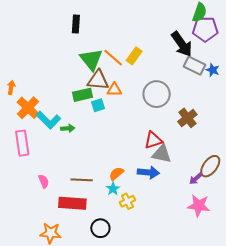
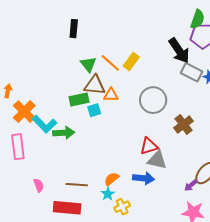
green triangle: (91, 59) -> (88, 64), size x0.7
green arrow: (68, 128) -> (64, 133), size x1.5

